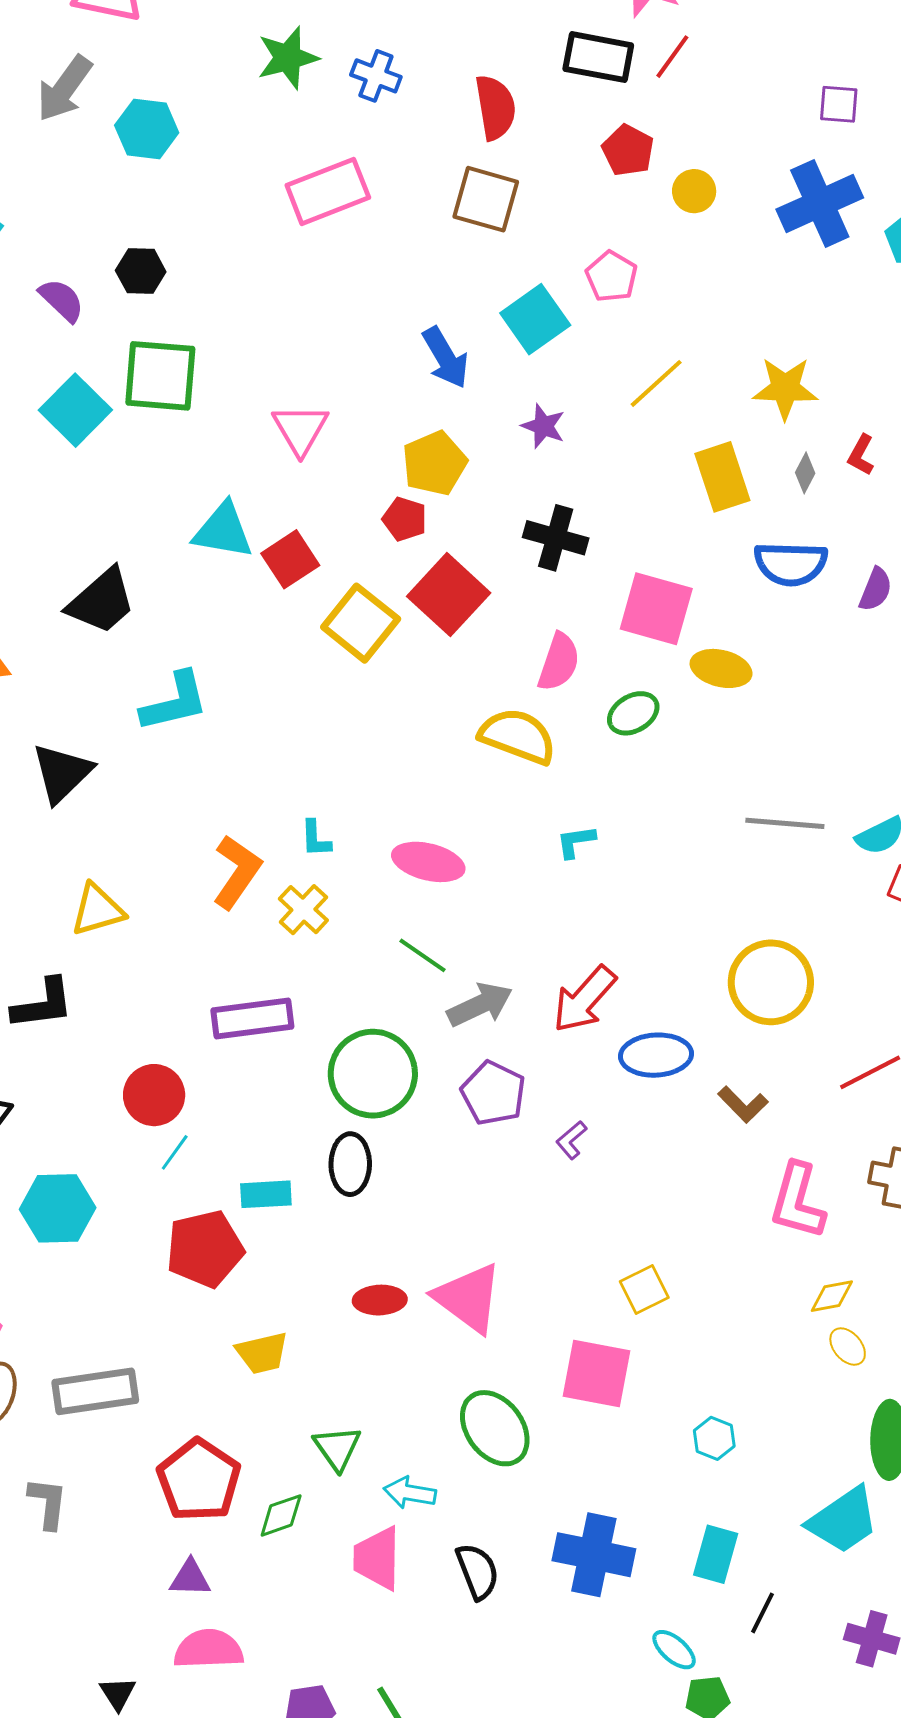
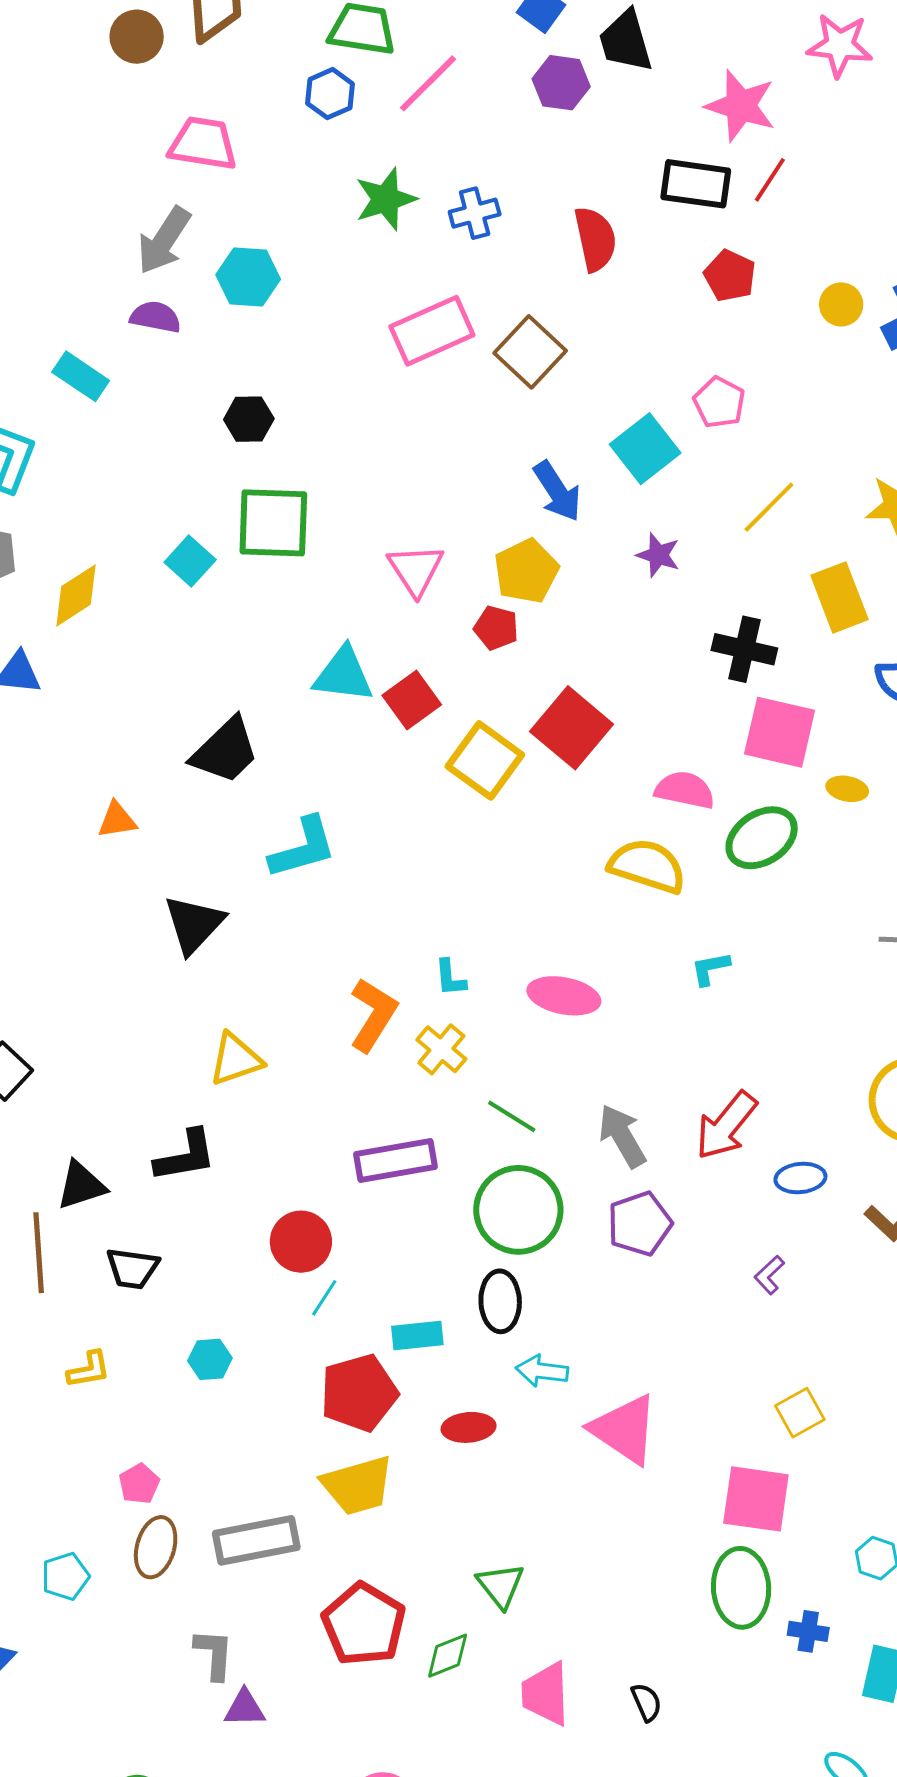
blue cross: (376, 76) -> (475, 213), turned -33
yellow circle: (694, 191) -> (841, 304), moved
brown square: (486, 199) -> (530, 352), moved, turned 30
purple semicircle: (62, 300) -> (156, 317), moved, turned -30
cyan square: (75, 410) -> (190, 561), size x0.7
yellow pentagon: (435, 463) -> (526, 571), moved
red pentagon: (405, 519) -> (496, 628), moved
black cross: (556, 538) -> (744, 649), moved
pink semicircle: (559, 662) -> (685, 790), turned -94
yellow ellipse: (721, 668) -> (847, 789), size x0.7
green ellipse: (633, 713) -> (762, 838), size x1.4
green line: (422, 955) -> (512, 1116), moved
gray arrow: (480, 1005) -> (622, 1136), turned -92
blue ellipse: (656, 1055) -> (800, 1178), size x0.7
purple pentagon: (493, 1093) -> (640, 1224), turned 30
purple L-shape: (571, 1140) -> (769, 1275), moved
cyan hexagon: (58, 1208) -> (210, 1359), size x0.6
red ellipse: (380, 1300) -> (469, 1427), moved
yellow trapezoid: (262, 1353) -> (358, 1485), moved, size x1.4
green ellipse: (495, 1428) -> (741, 1588), moved, turned 36
cyan arrow: (410, 1493) -> (542, 1371), moved
blue cross: (594, 1555) -> (808, 1631), moved, size x0.5
black semicircle: (477, 1571) -> (646, 1702), size x0.7
purple triangle: (190, 1578) -> (245, 1708), moved

